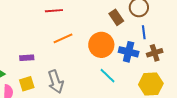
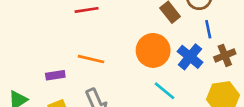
orange line: (63, 38) -> (91, 59), moved, turned 42
blue cross: (129, 52) -> (190, 57), turned 30

